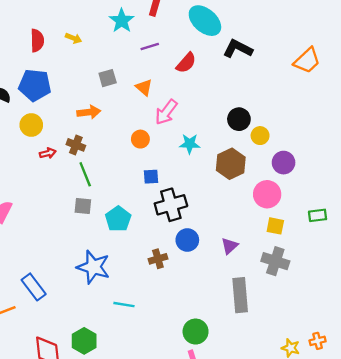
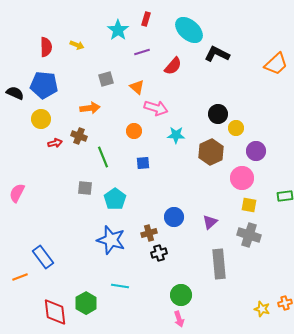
pink arrow: (166, 112) -> (156, 108), turned -110
green line: (85, 174) -> (103, 157), moved
black cross: (171, 205) -> (159, 253), moved, size x0.6
blue star: (93, 267) -> (111, 240), moved
cyan line: (124, 305) -> (120, 286), moved

